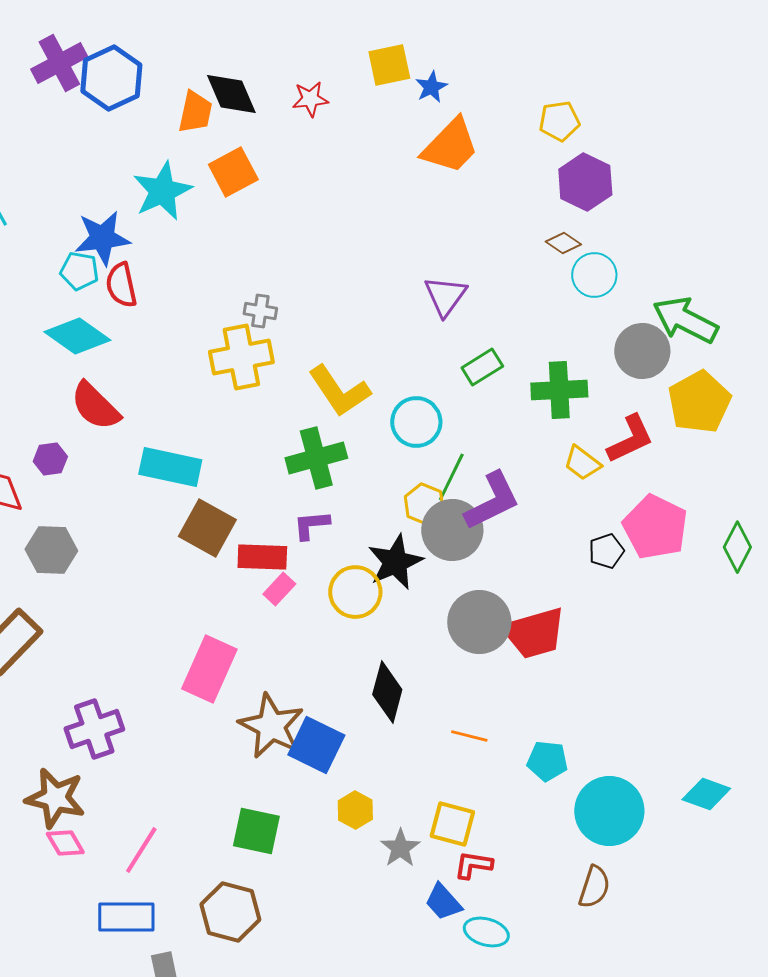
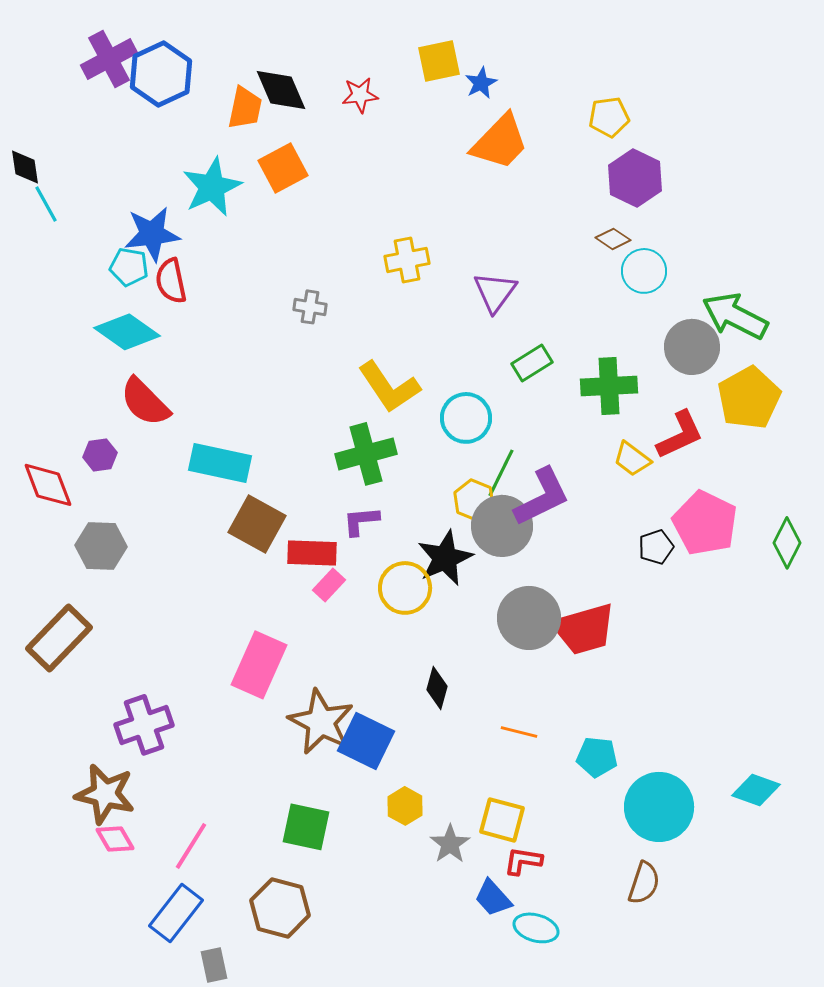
yellow cross: (241, 357) -> (407, 260), moved, size x0.7
black diamond: (387, 692) -> (437, 688), size x0.7
blue rectangle: (126, 917) -> (176, 913), turned -52

